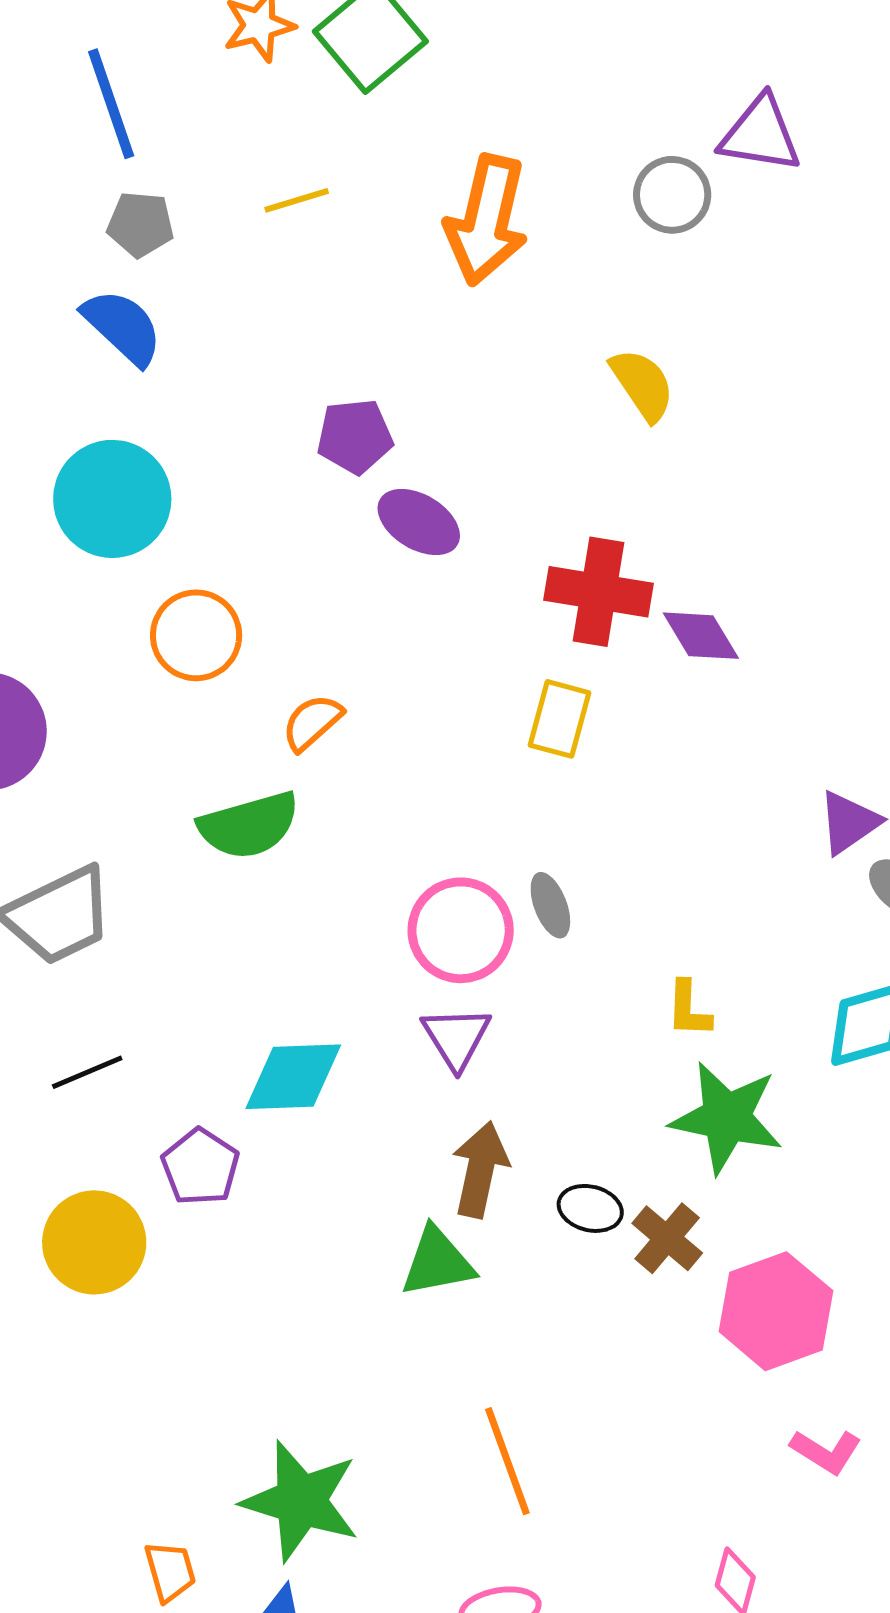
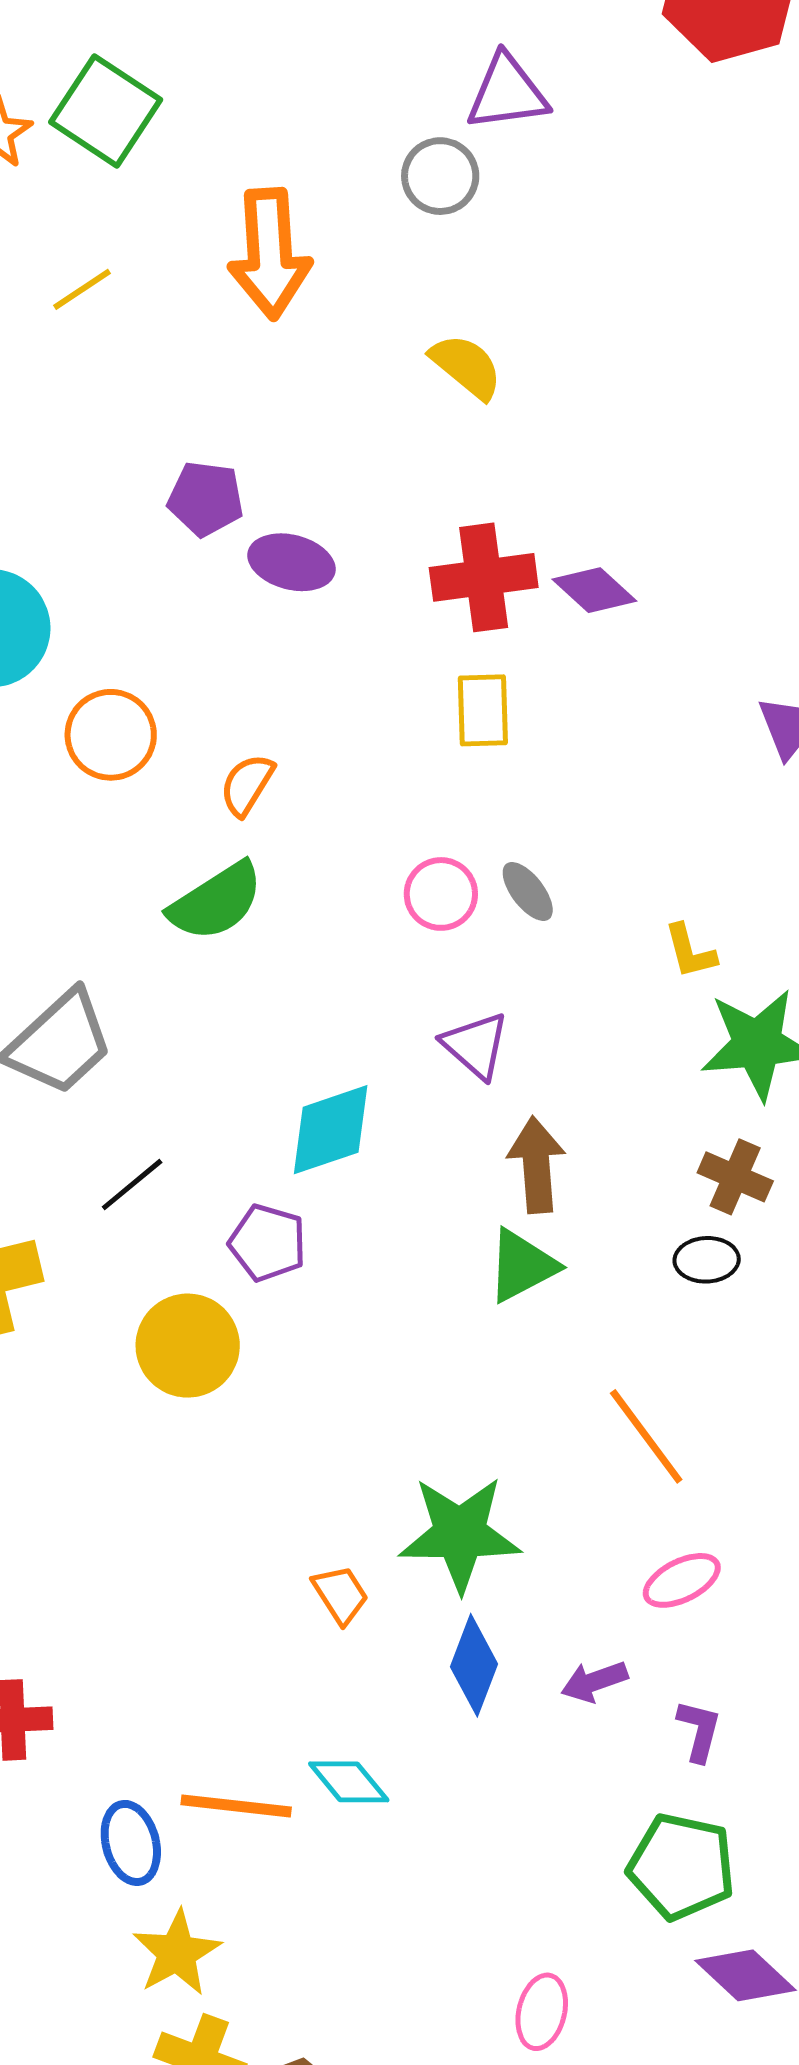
purple pentagon: (355, 436) -> (206, 499), turned 30
pink circle: (461, 930) -> (441, 894), moved, size x0.7
black ellipse: (590, 1208) -> (707, 1260), moved
orange trapezoid: (170, 1571) -> (340, 1595), moved

